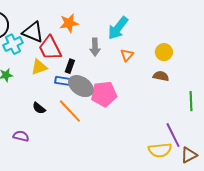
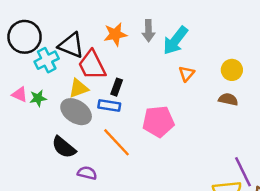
gray arrow: (95, 47) -> (148, 31), moved
gray ellipse: (81, 86) -> (76, 112), moved
black semicircle: (39, 108) -> (64, 147), moved, size x1.5
purple semicircle: (21, 136) -> (87, 173), moved

